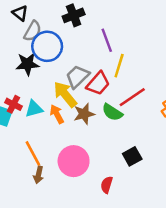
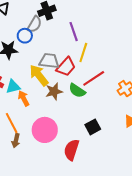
gray semicircle: (33, 31) -> (34, 24), moved
blue circle: (47, 46) -> (25, 36), size x0.6
gray trapezoid: (77, 77) -> (49, 61), turned 50
orange arrow: (57, 114) -> (24, 98), moved
red semicircle: (107, 185) -> (71, 150), size x1.5

